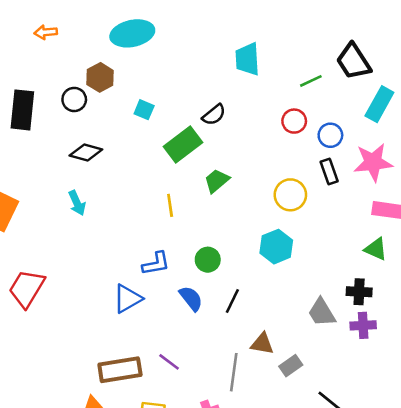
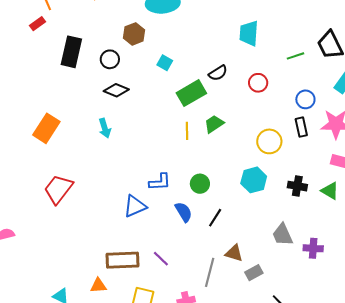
black circle: (74, 99) -> (110, 59), moved
red circle: (294, 121) -> (258, 83), moved
yellow line: (170, 205) -> (187, 131), moved
black cross: (359, 292) -> (297, 186), moved

